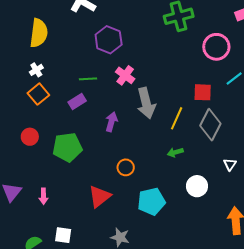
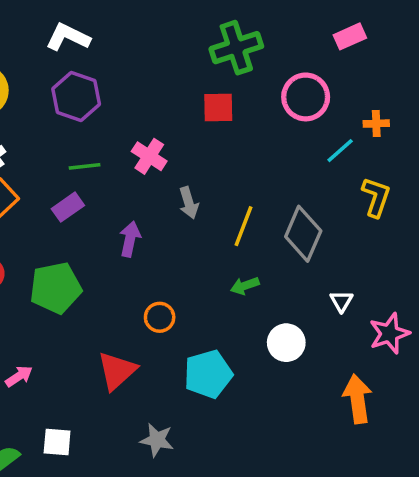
purple hexagon: (109, 40) -> (76, 97), moved
red square: (203, 92) -> (218, 108), moved
gray arrow: (146, 103) -> (189, 203), size x0.6
pink arrow: (43, 196) -> (19, 376), turned -119

